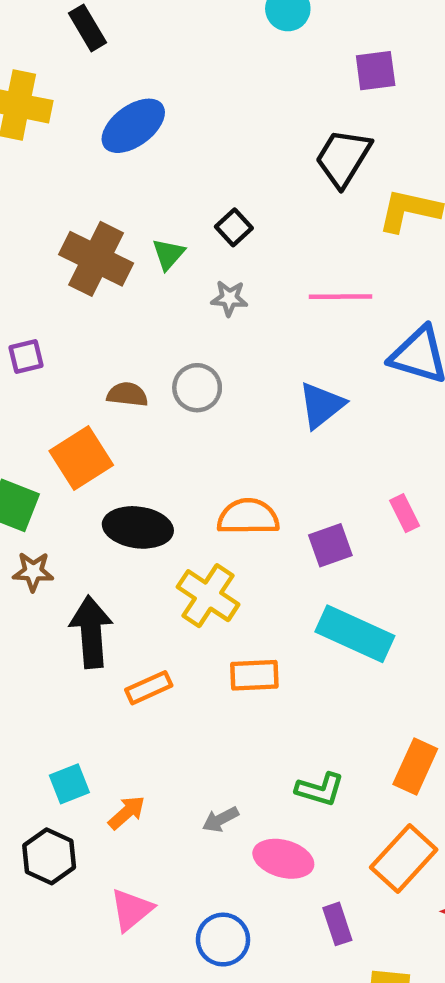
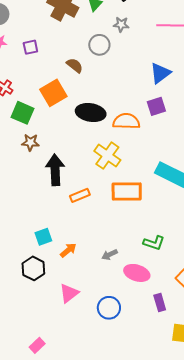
gray circle: (197, 388) -> (99, 45), moved
brown semicircle: (127, 394) -> (75, 65), turned 30
black ellipse: (138, 527) -> (91, 113), moved
purple square: (330, 545) -> (156, 106), moved
orange rectangle: (254, 675) -> (127, 191), size x1.4

